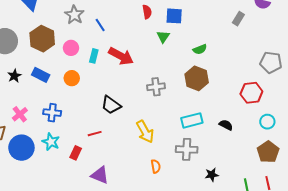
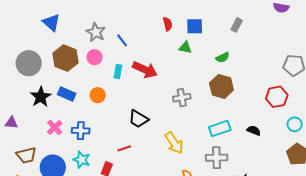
gray rectangle: (238, 19) -> (237, 25), moved
green triangle: (163, 37) -> (185, 48), turned -48
pink circle: (71, 48) -> (95, 57), moved
black star: (14, 76) -> (41, 97), size x1.5
pink cross: (20, 114) -> (55, 127), moved

